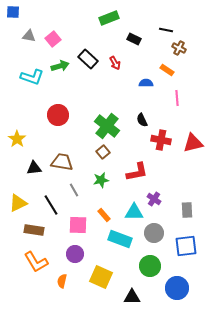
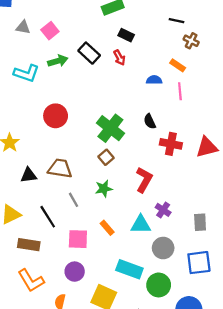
black rectangle: (134, 39) -> (126, 35), moved
pink line: (177, 98) -> (180, 91), moved
red L-shape: (137, 172) -> (144, 180), turned -50
cyan rectangle: (120, 239) -> (129, 269), moved

